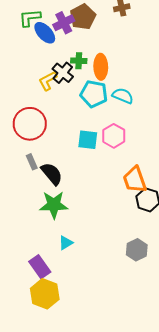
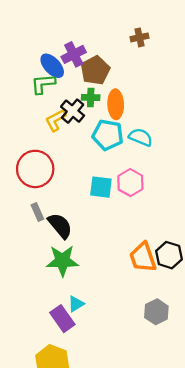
brown pentagon: (83, 17) -> (95, 70), moved
green L-shape: (30, 18) -> (43, 84), moved
orange trapezoid: (135, 180) -> (143, 257), moved
purple rectangle: (40, 267) -> (62, 319), moved

